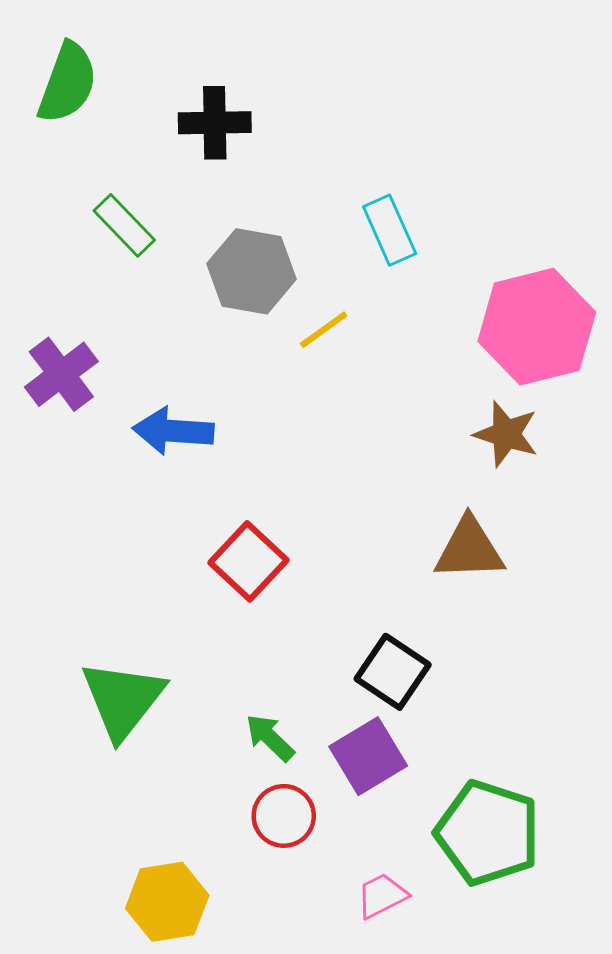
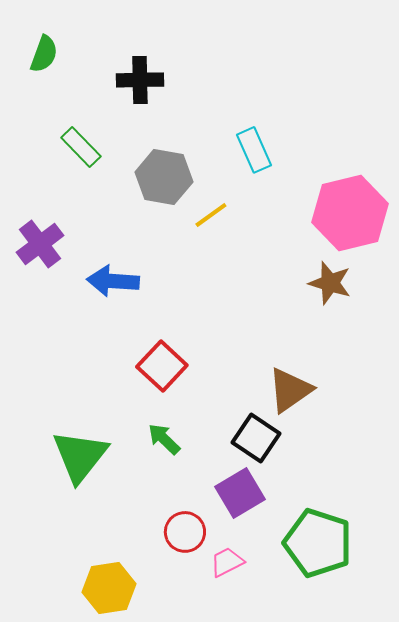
green semicircle: (67, 83) -> (44, 54), size x0.7
brown triangle: (469, 549) -> (290, 390), moved, turned -33
green arrow: (270, 738) -> (164, 439), moved
pink trapezoid: (382, 896) -> (227, 562), moved

